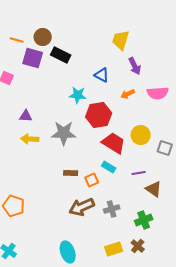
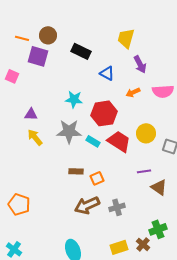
black rectangle: (61, 55) -> (81, 51), moved
cyan star: (78, 95) -> (74, 99), moved
yellow arrow: (30, 139) -> (35, 137), turned 48
cyan rectangle: (109, 167) -> (93, 141), moved
green cross: (144, 220) -> (158, 229), moved

